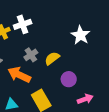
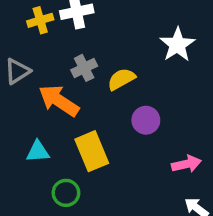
pink arrow: (85, 99) -> (186, 164), moved

